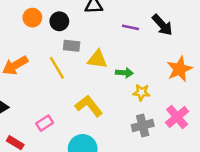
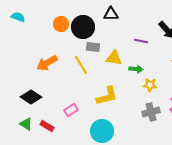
black circle: (59, 21) -> (83, 27), size x1.5
purple line: (130, 27) -> (141, 41), moved
yellow L-shape: (89, 106) -> (107, 96), turned 115

